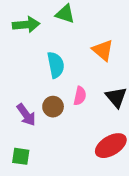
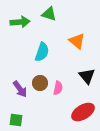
cyan semicircle: (56, 65) -> (42, 52), turned 30
pink semicircle: (80, 96) -> (58, 88), moved

